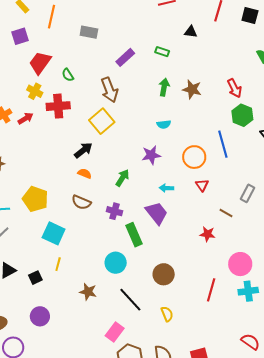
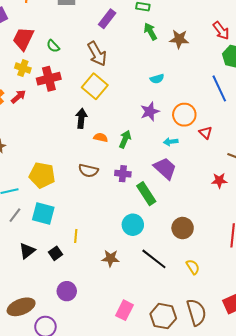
green arrow: (164, 87) -> (150, 32), moved, turned -30
black arrow: (83, 150) -> (81, 118), turned -36
orange circle: (194, 157) -> (184, 115), moved
orange semicircle: (85, 174) -> (101, 138), moved
cyan square: (54, 233) -> (43, 214), moved
pink rectangle: (115, 332) -> (124, 310), moved

